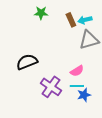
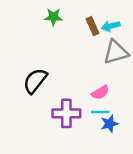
black semicircle: (27, 62) -> (35, 81), turned -30
purple cross: (51, 87) -> (66, 113), turned -35

